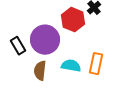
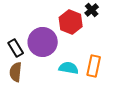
brown semicircle: (40, 71) -> (16, 72), moved

